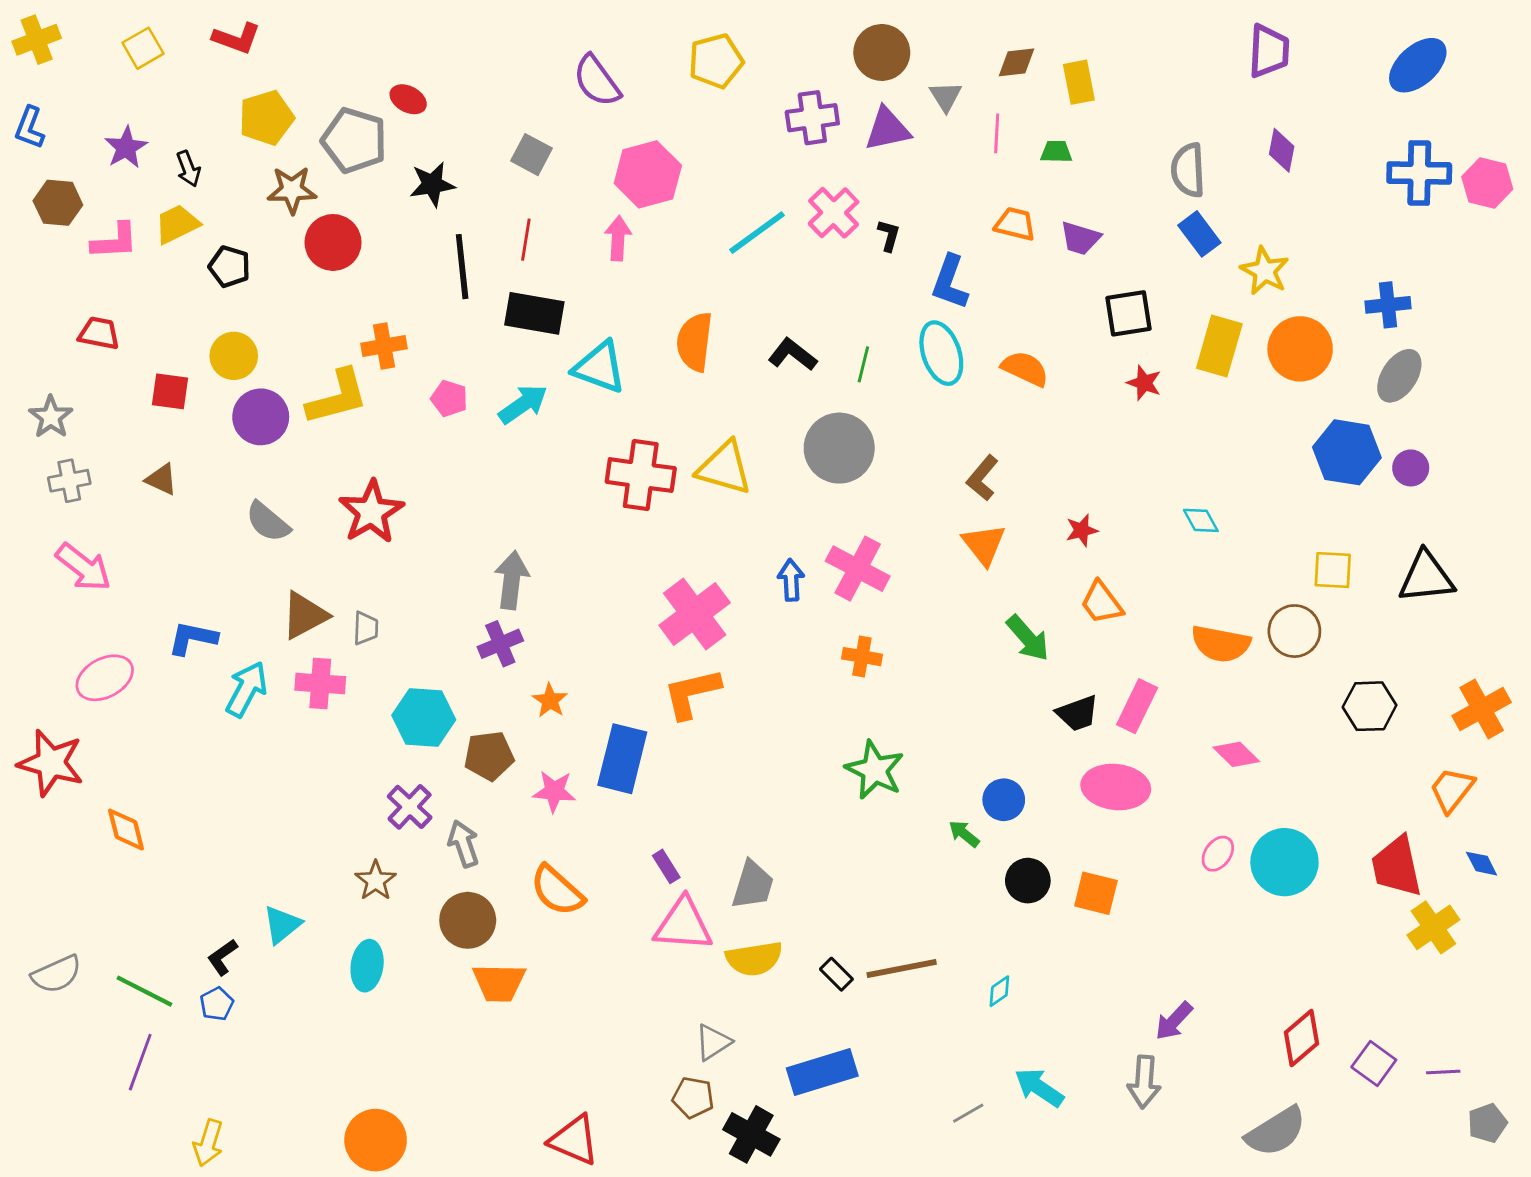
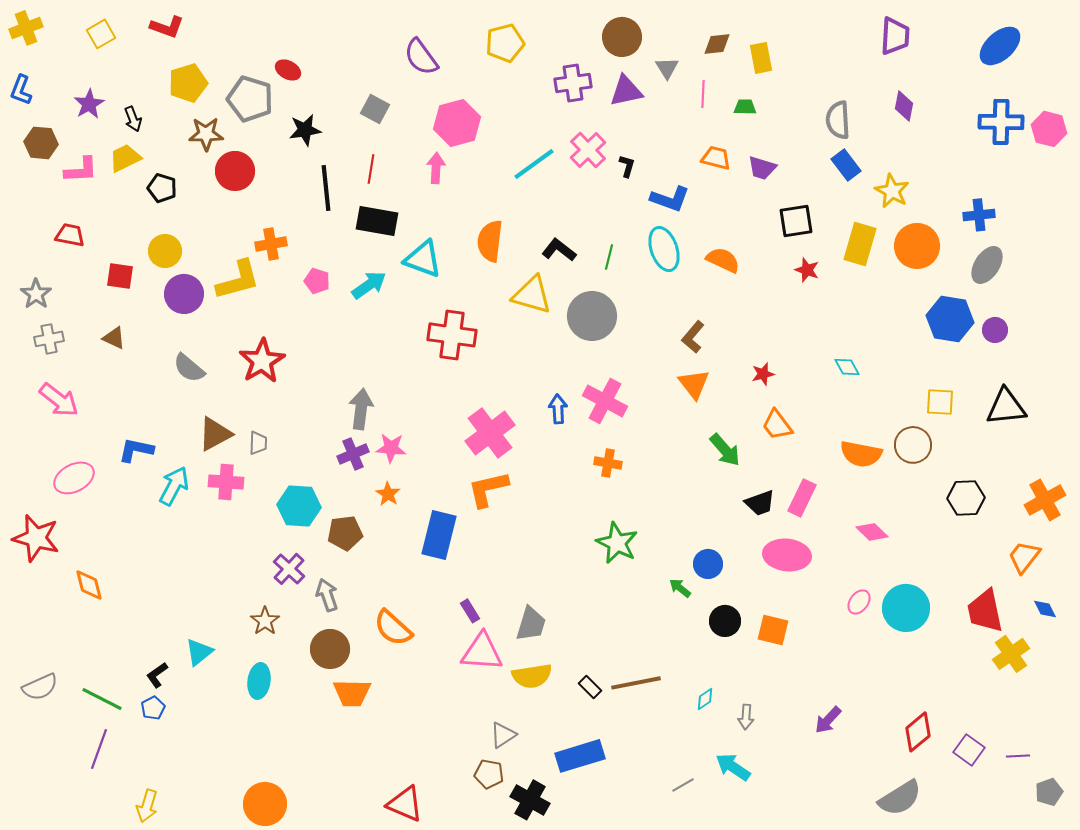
blue L-shape: (950, 282) -> (670, 199), turned -90
yellow triangle: (724, 468) -> (532, 295), moved
pink star: (554, 791) -> (391, 448), moved
gray arrow: (1144, 1082) -> (746, 717), moved, size x0.7

